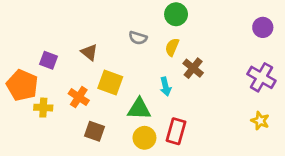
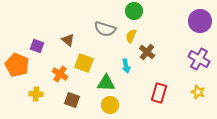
purple circle: (263, 27) -> (200, 21), size x1.5
gray semicircle: (138, 38) -> (105, 29), size x1.5
yellow cross: (43, 108) -> (36, 94), moved
red rectangle: (176, 131) -> (159, 93), moved

